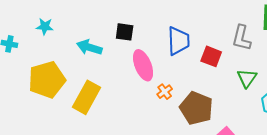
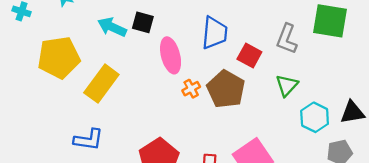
black square: (125, 32) -> (143, 22), moved
brown pentagon: (196, 108) -> (226, 89), moved

